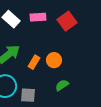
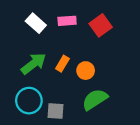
orange rectangle: (34, 62) -> (62, 64), moved
green semicircle: (62, 85) -> (95, 99), size x1.6

